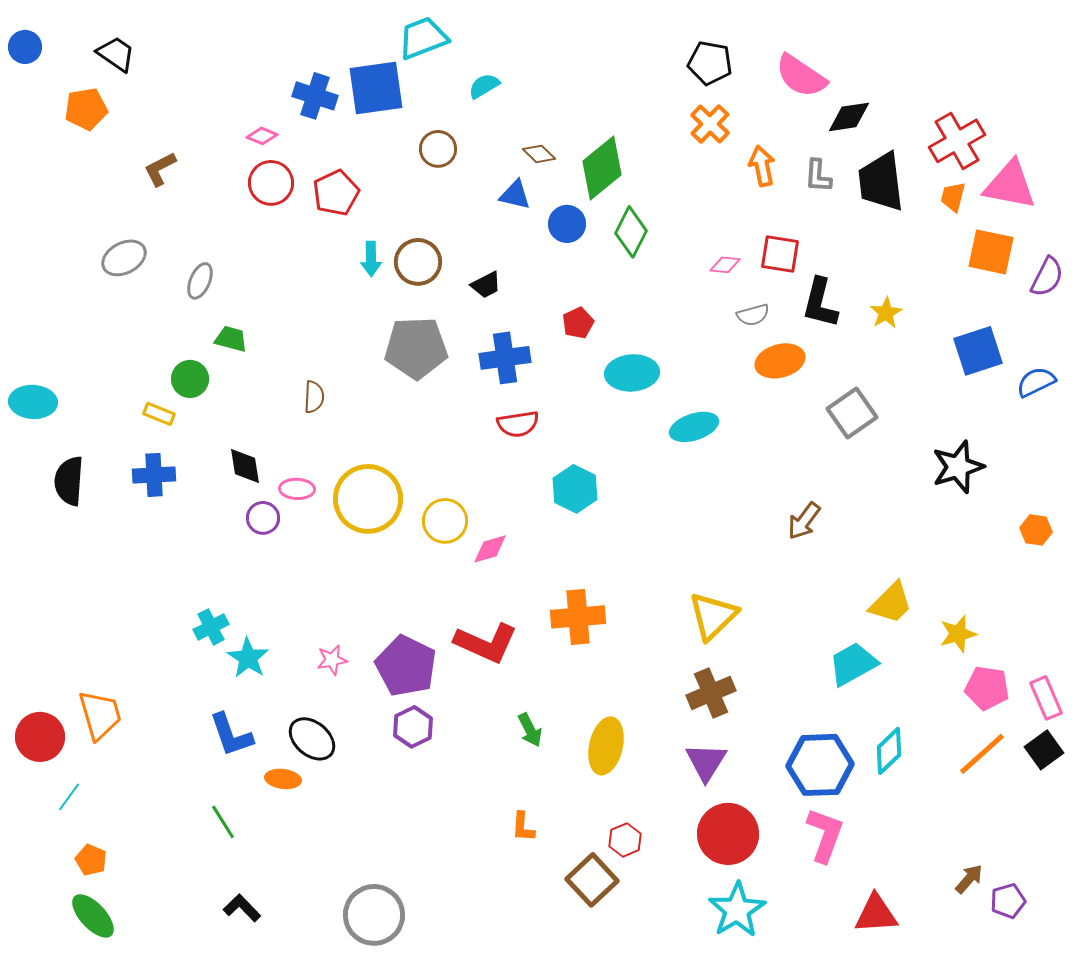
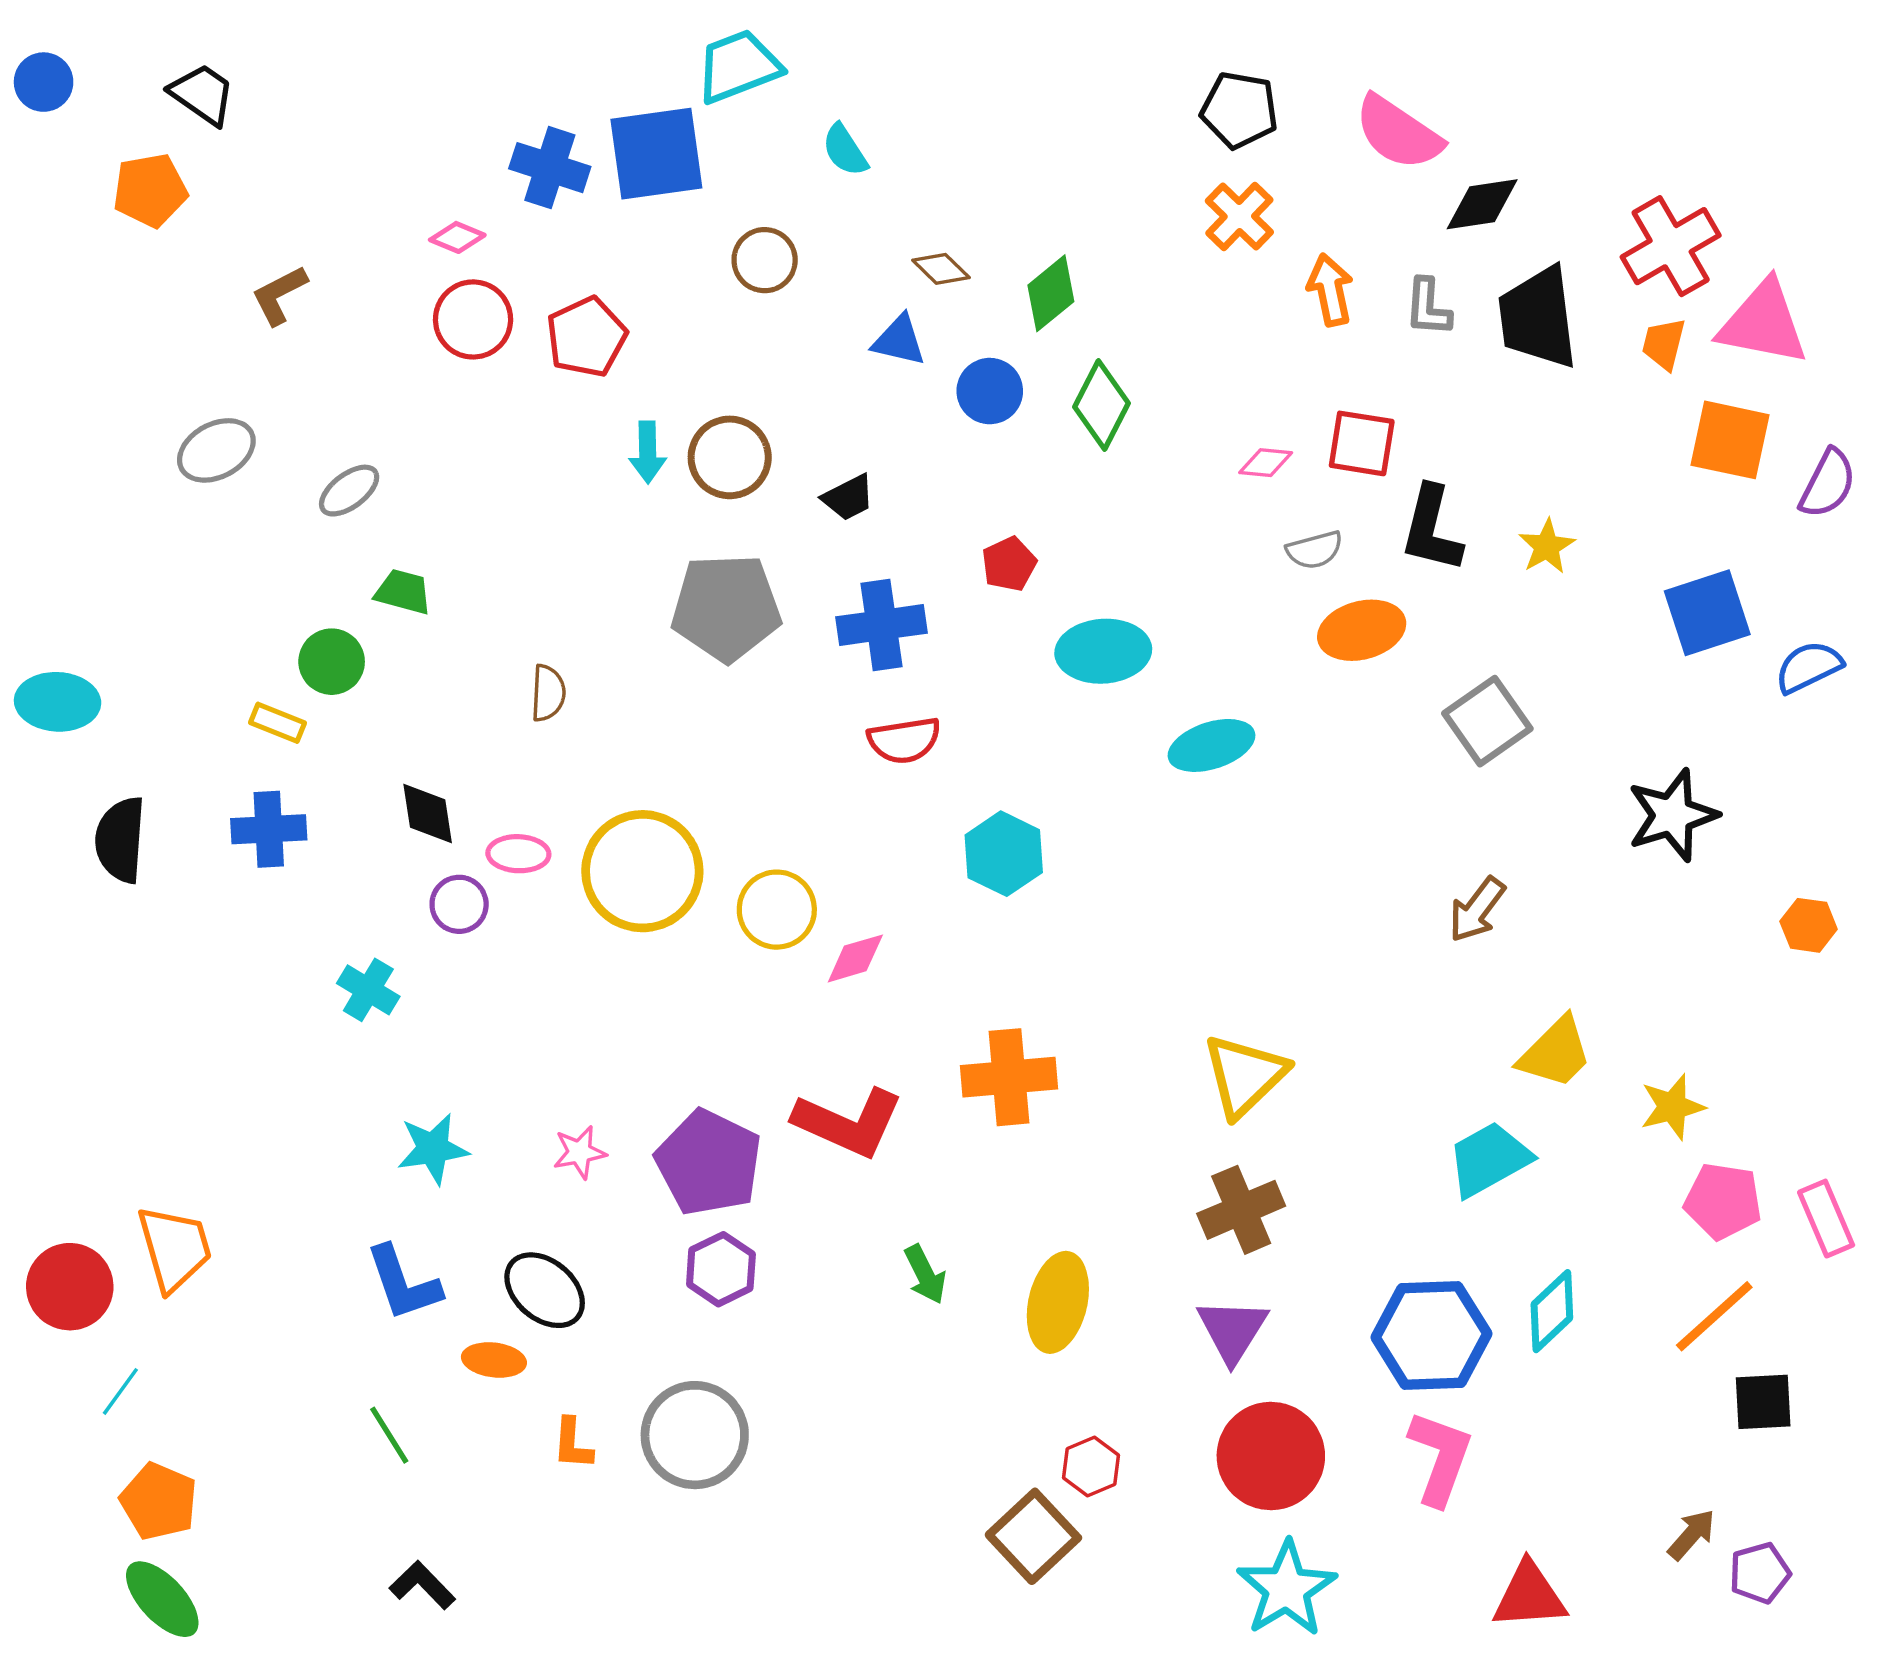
cyan semicircle: (484, 86) -> (845, 150), turned -92
green diamond: (602, 168) -> (1051, 293), size x0.7
gray ellipse: (200, 281) -> (349, 491), turned 30
brown arrow: (804, 521) -> (1477, 910), moved
cyan cross: (211, 627) -> (368, 990), moved, turned -32
cyan star: (248, 658) -> (433, 1149), turned 30
black square: (1044, 750) -> (1763, 1402), moved, turned 33
orange L-shape: (523, 827) -> (573, 1444), moved
orange pentagon: (91, 860) -> (159, 1501), size x1.4
gray circle: (374, 915) -> (695, 1435), moved

